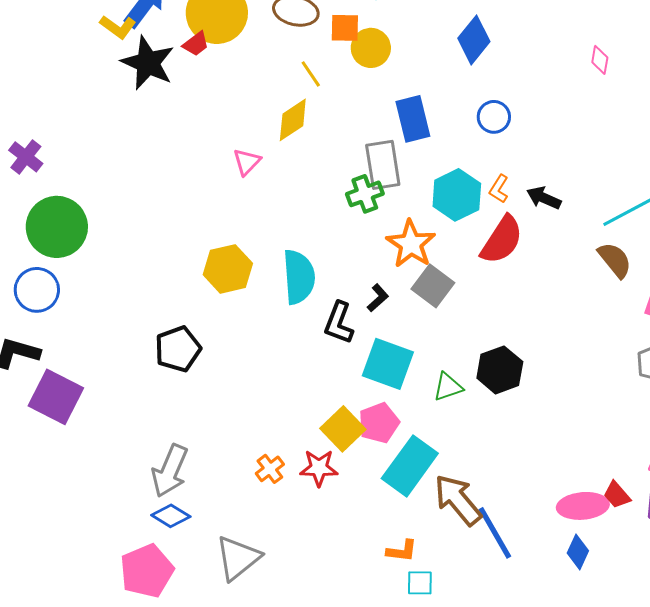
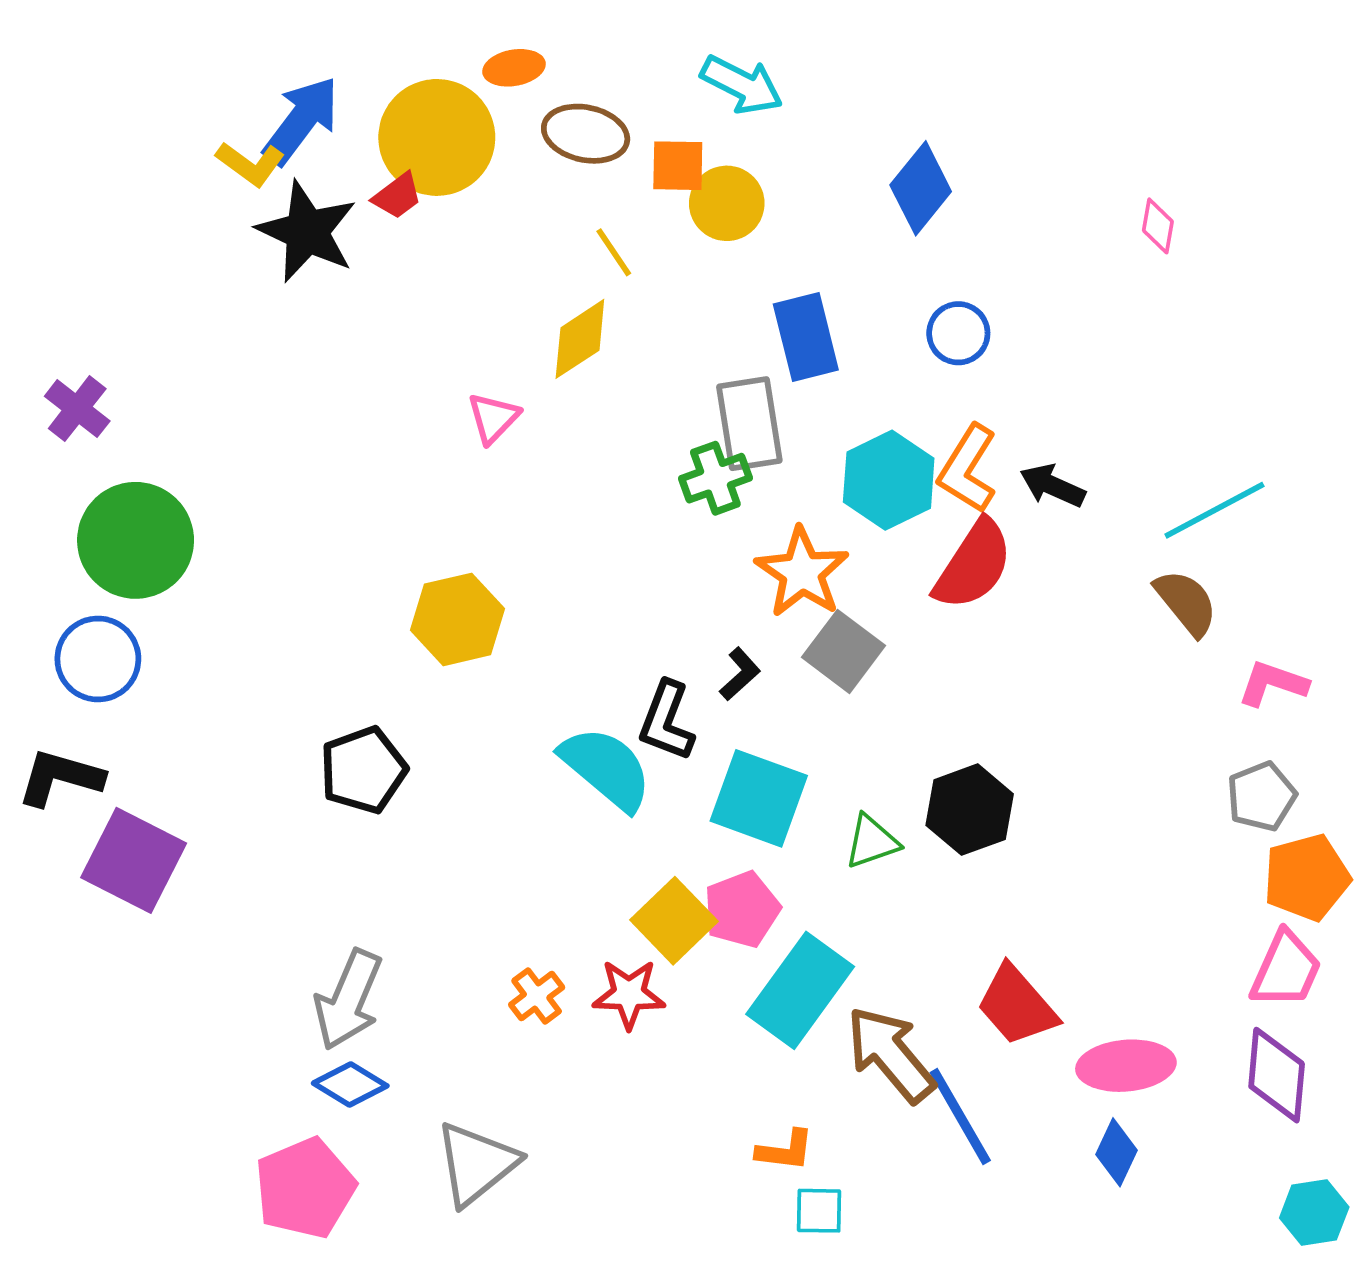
orange L-shape: (499, 189) -> (968, 469), size x1.6
cyan semicircle: (299, 277) -> (606, 768), moved, turned -46
red trapezoid: (617, 495) -> (1017, 1005), moved, size x1.6

